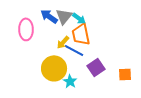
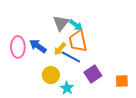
blue arrow: (49, 16) -> (38, 46), moved
pink ellipse: (26, 29) -> (18, 47), moved
yellow circle: (54, 68) -> (51, 75), size x0.7

